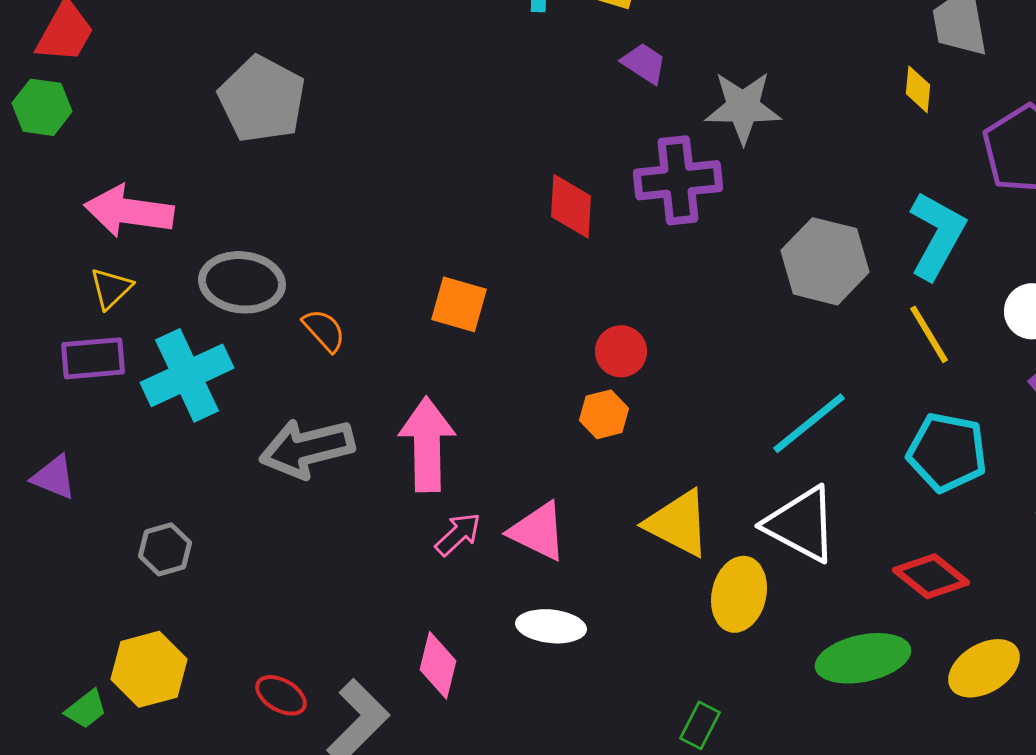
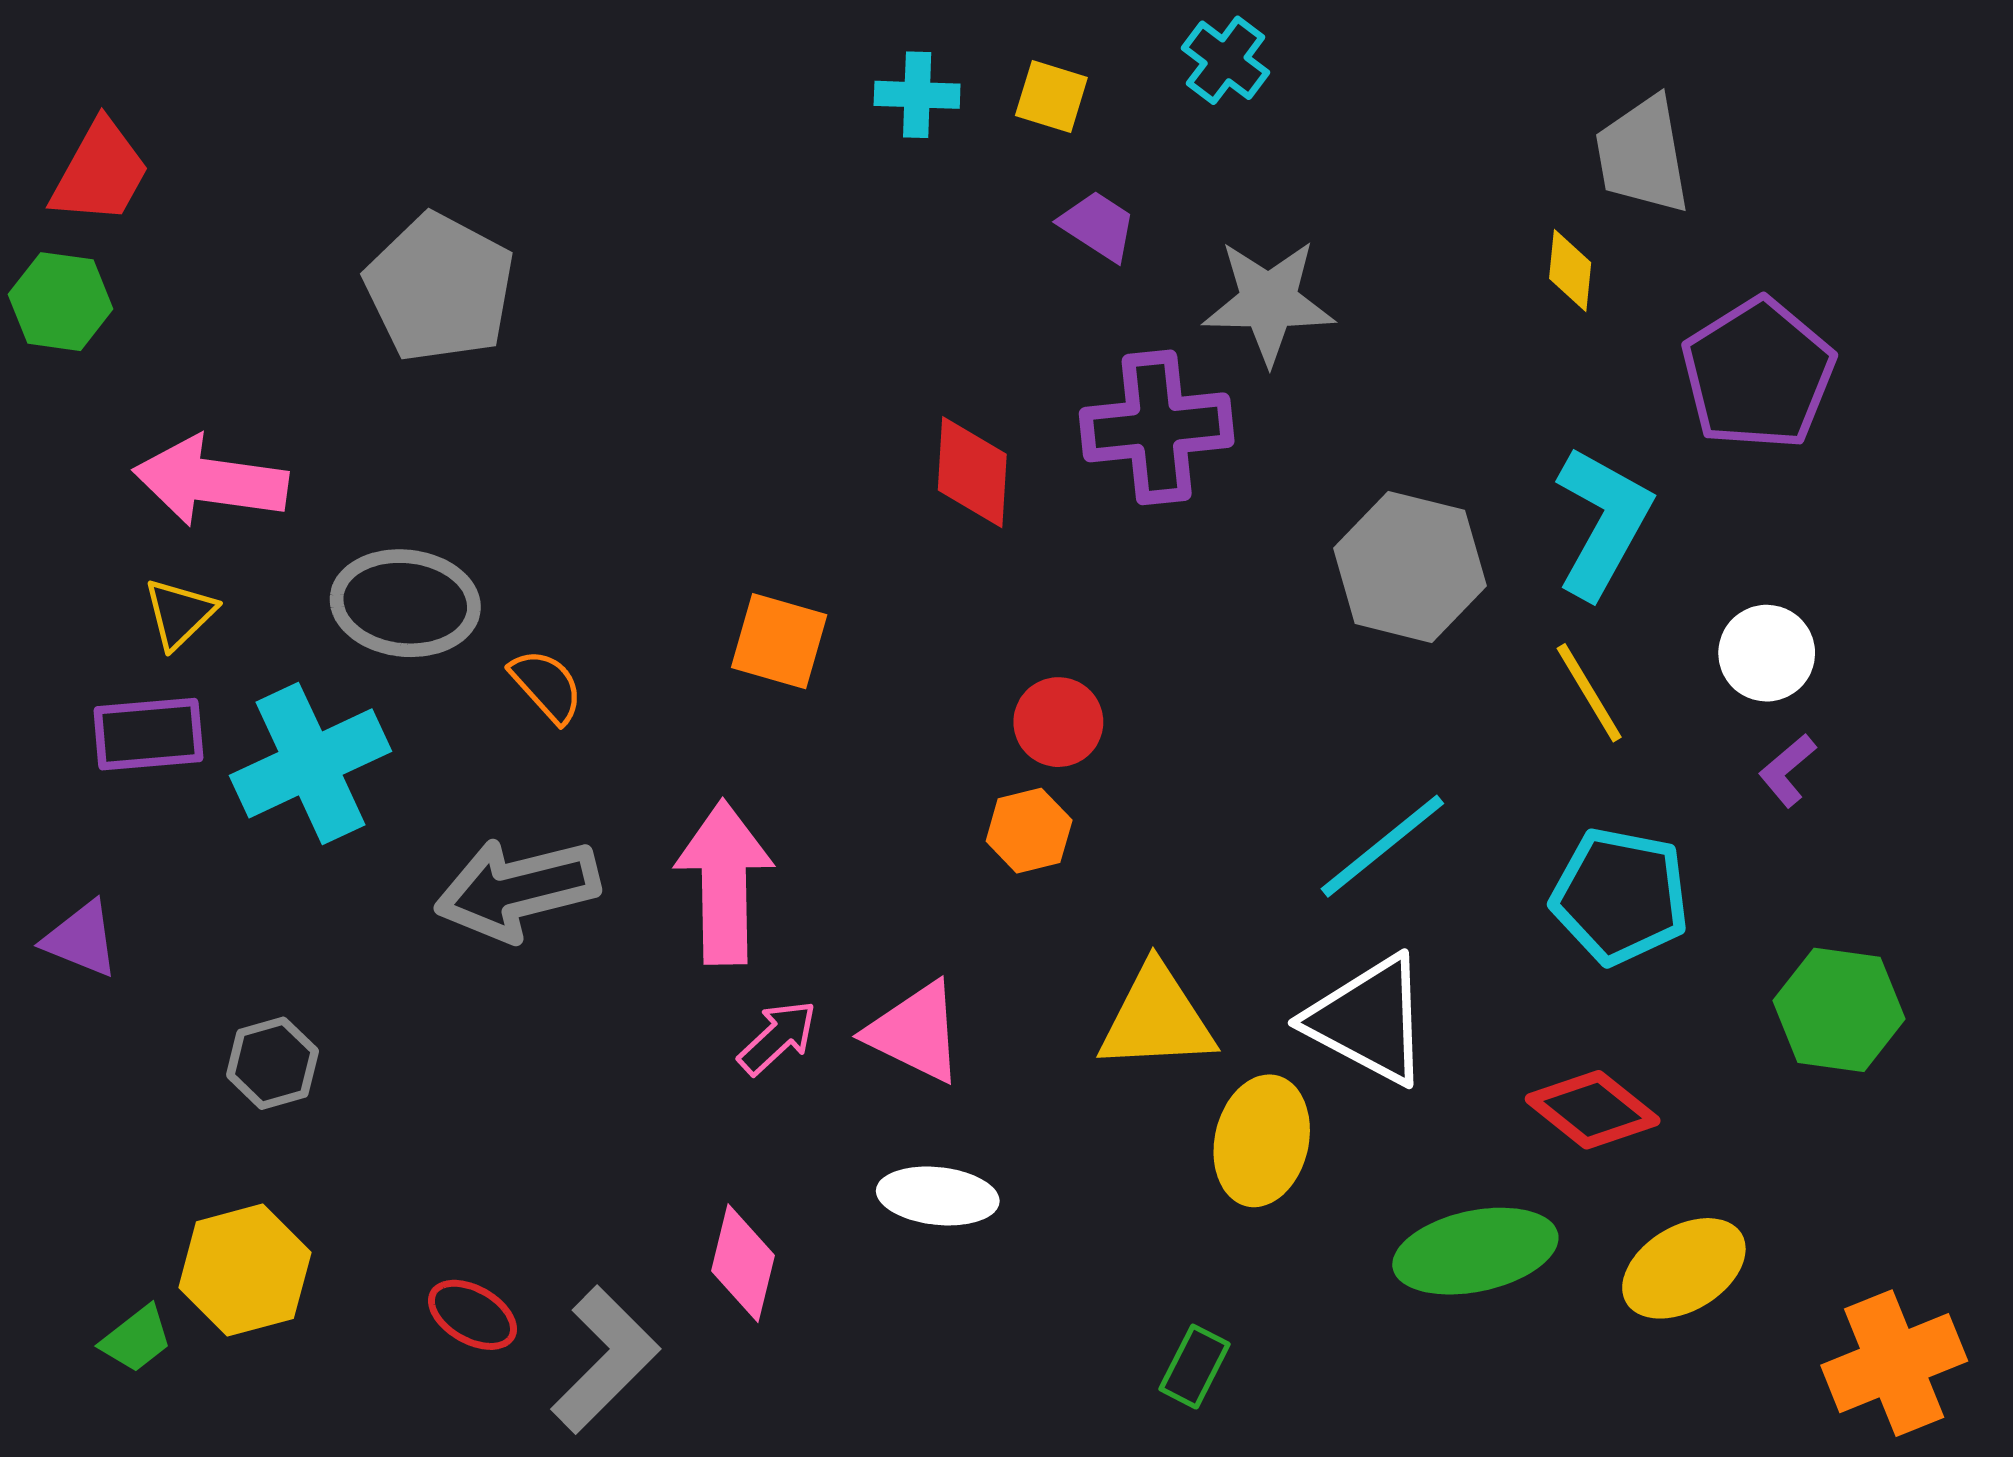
yellow triangle: (678, 523) -> (1157, 1018), turned -30

